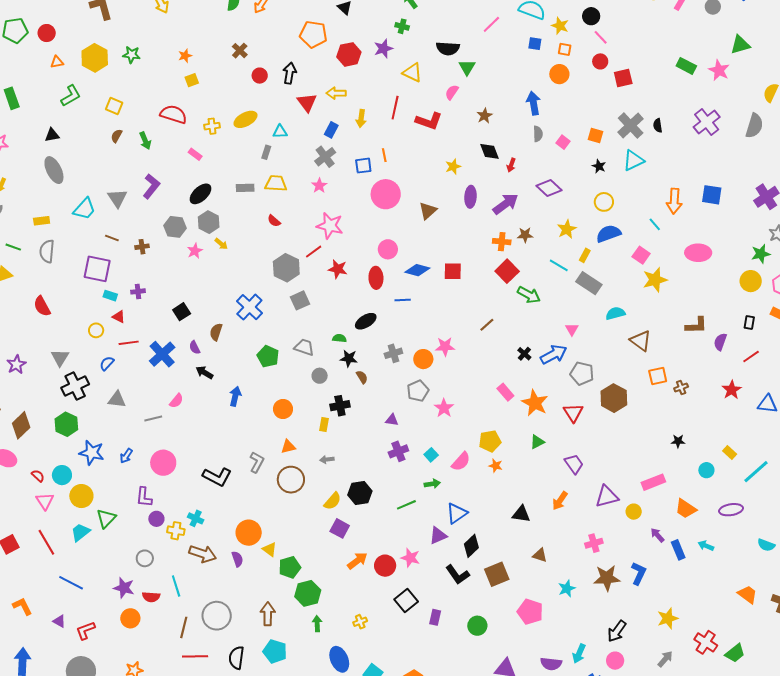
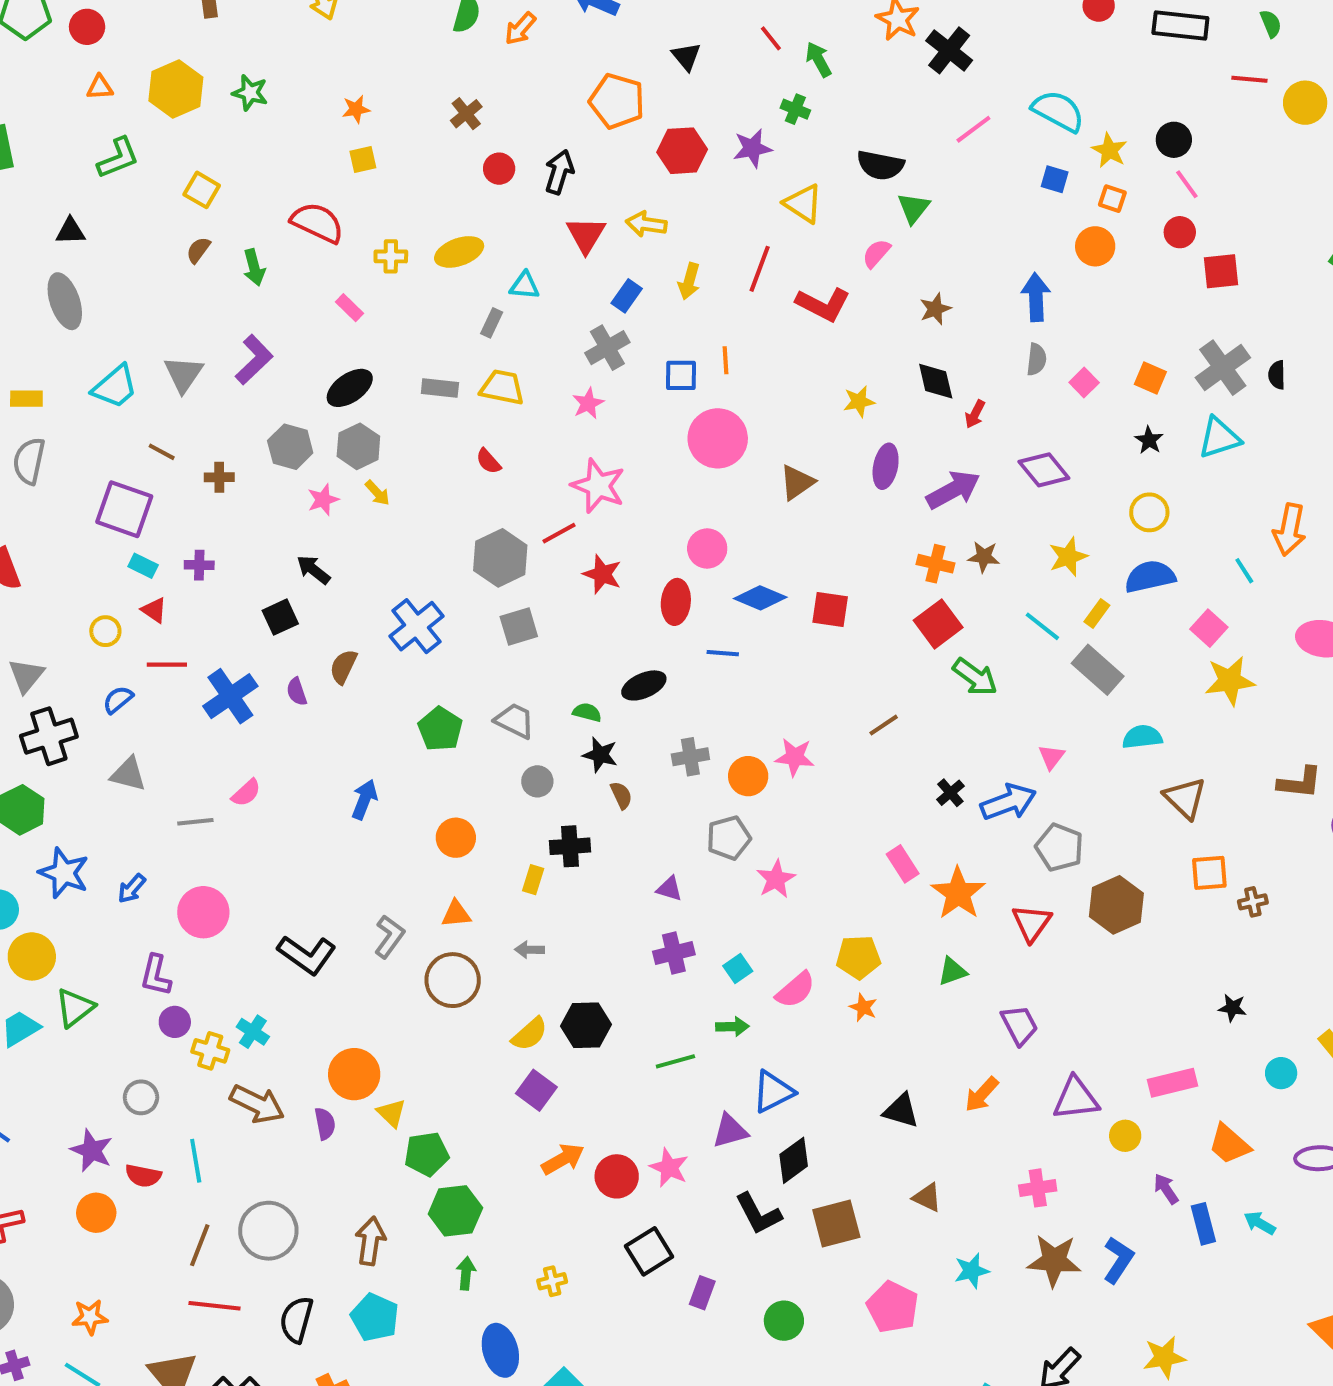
black arrow: (204, 373) -> (313, 570), moved

